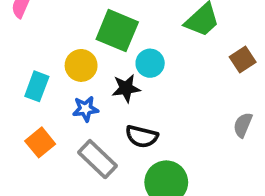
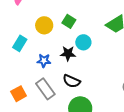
green square: (117, 31) -> (69, 21), size x0.6
yellow circle: (81, 65) -> (44, 25), moved
orange square: (40, 142) -> (19, 94), moved

